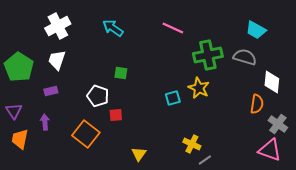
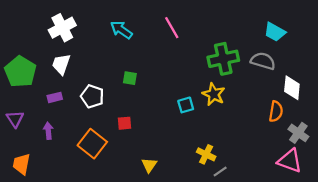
pink line: (173, 28) -> (172, 28), moved, turned 35
white pentagon: (98, 96) -> (92, 96), moved
orange trapezoid: (20, 139) -> (21, 164), moved

